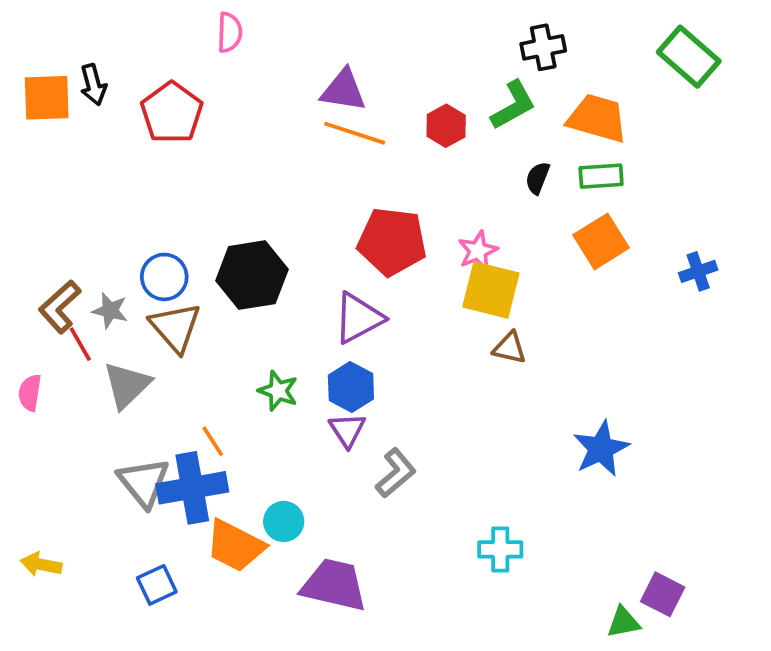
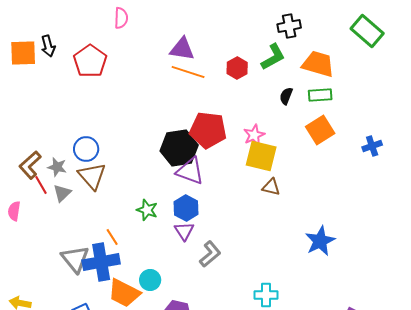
black hexagon: (252, 275) -> (179, 148), moved
purple triangle: (358, 318) -> (190, 171), turned 48
gray triangle: (127, 385) -> (62, 193), moved, size x0.7

